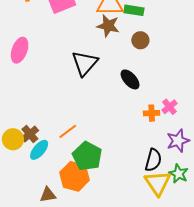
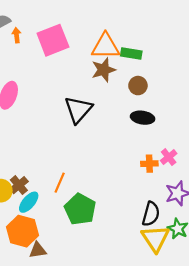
brown star: (108, 26) -> (104, 70), turned -30
black ellipse: (130, 79) -> (143, 118), moved, turned -40
orange line: (68, 131) -> (60, 183), turned -30
orange hexagon: (75, 176) -> (23, 231), moved

